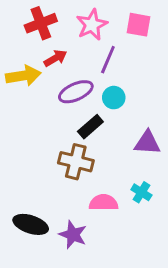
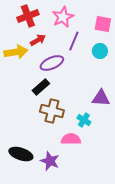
pink square: (139, 25) -> (103, 24), moved
cyan circle: (114, 98) -> (100, 51), moved
black rectangle: (90, 127) -> (41, 87), moved
cyan cross: (141, 192) -> (84, 120), moved

